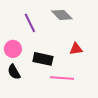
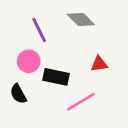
pink circle: (13, 49) -> (29, 61), moved
pink line: (62, 78) -> (81, 102), turned -35

